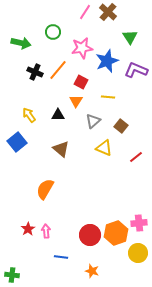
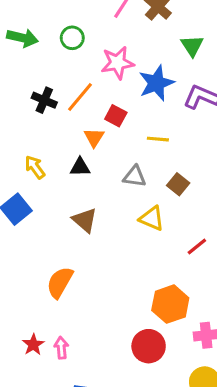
green arrow: (21, 43) -> (22, 38), moved
orange triangle: (76, 101) -> (94, 138), moved
gray triangle: (93, 121) -> (135, 176), turned 49
red line: (136, 157) -> (197, 247), moved
orange hexagon: (116, 233) -> (170, 304), moved
red circle: (90, 235) -> (149, 346), moved

